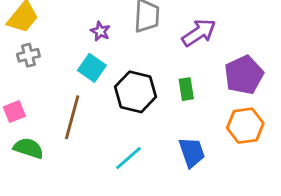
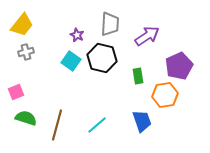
black hexagon: (136, 92) -> (102, 58), moved
brown line: (72, 117) -> (57, 125), moved
orange hexagon: (245, 126) -> (165, 95), moved

